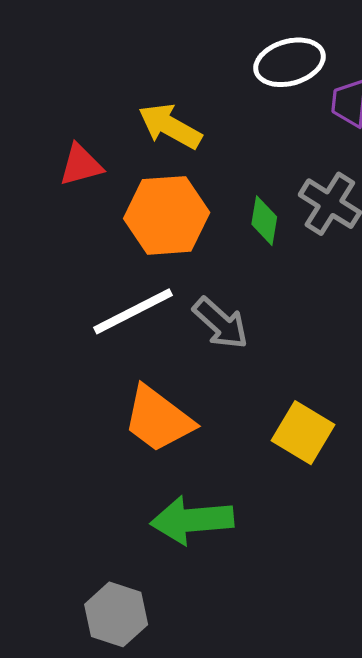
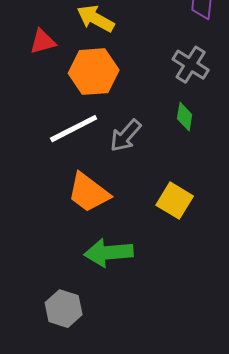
green diamond: (264, 221) -> (185, 117), moved
gray arrow: (221, 323) -> (126, 136), turned 90

